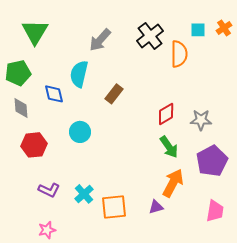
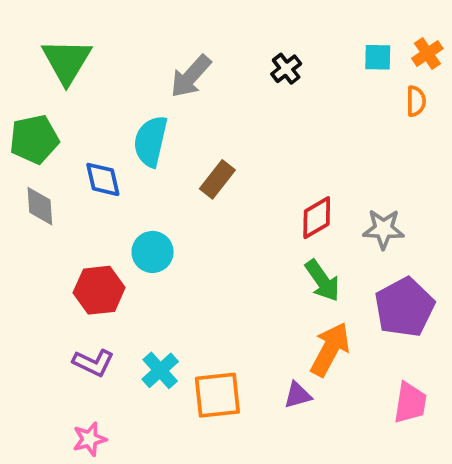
black cross: (150, 36) -> (286, 69), size x0.6
orange semicircle: (179, 54) -> (416, 101), moved, size x0.6
red hexagon: (34, 145) -> (99, 290), moved

